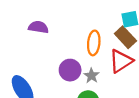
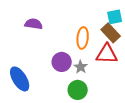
red triangle: (121, 61) -> (107, 54), turned 35

